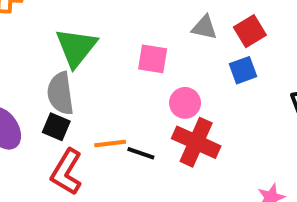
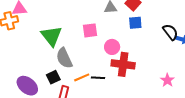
blue square: (243, 70) -> (135, 23), turned 32
gray semicircle: (60, 93) -> (64, 58), moved
black square: (56, 127) -> (53, 77), turned -32

